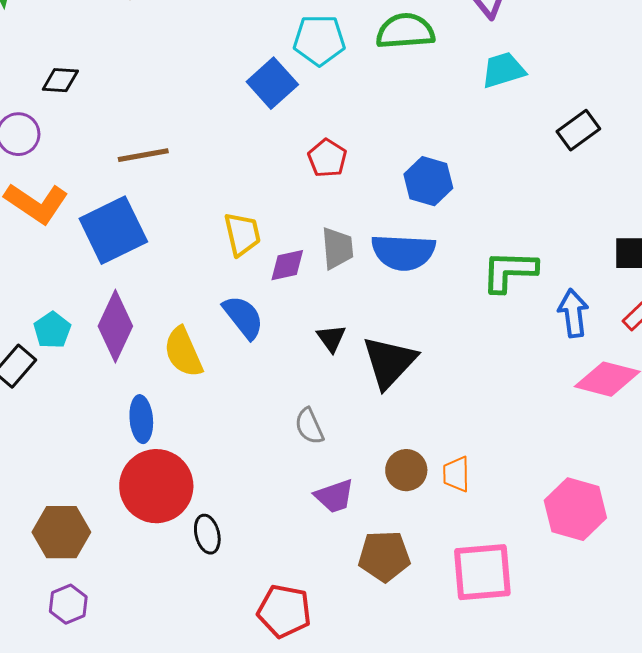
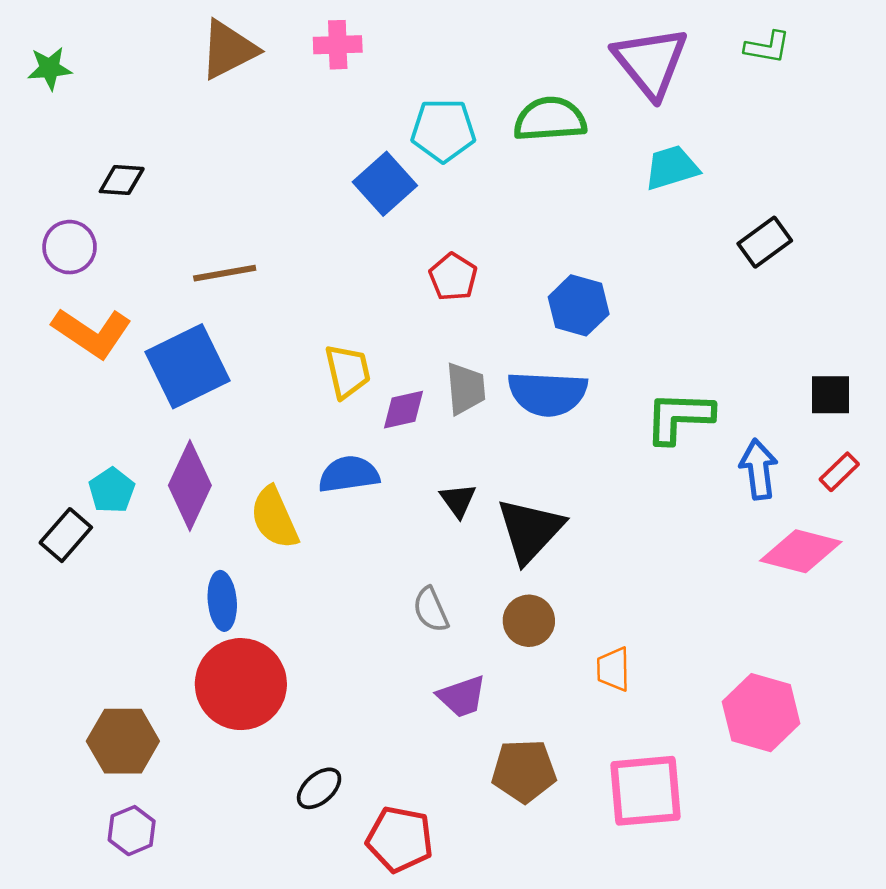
blue semicircle: (243, 317) -> (349, 474), turned -60
brown circle: (406, 470) -> (529, 621), moved
black ellipse: (207, 534) -> (319, 788), moved, turned 63

